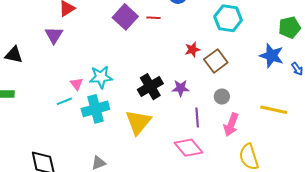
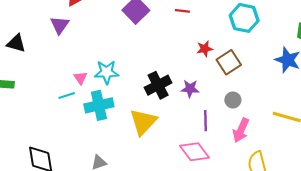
red line: (154, 18) -> (182, 11), moved

